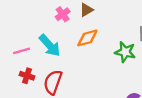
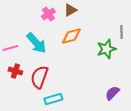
green star: (125, 52) -> (106, 49), turned -30

